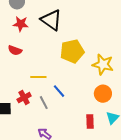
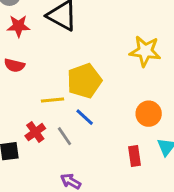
yellow pentagon: (72, 51) -> (84, 81), moved
yellow star: (103, 64) -> (145, 51), moved

